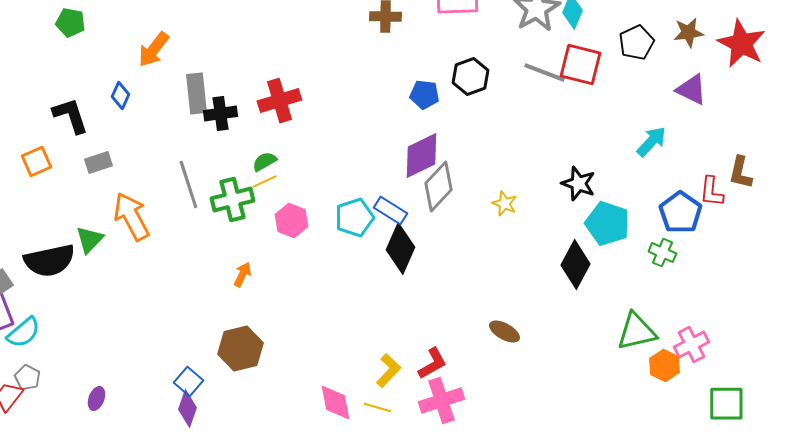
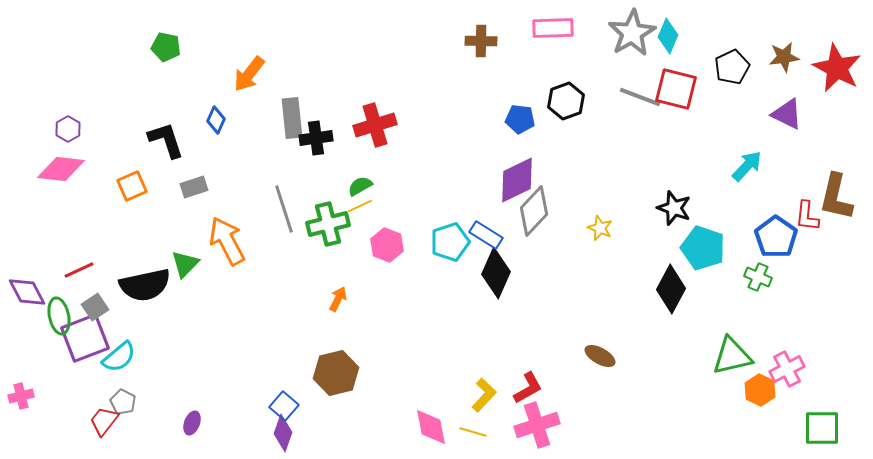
brown L-shape: (740, 173) -> (836, 197), size x1.4

